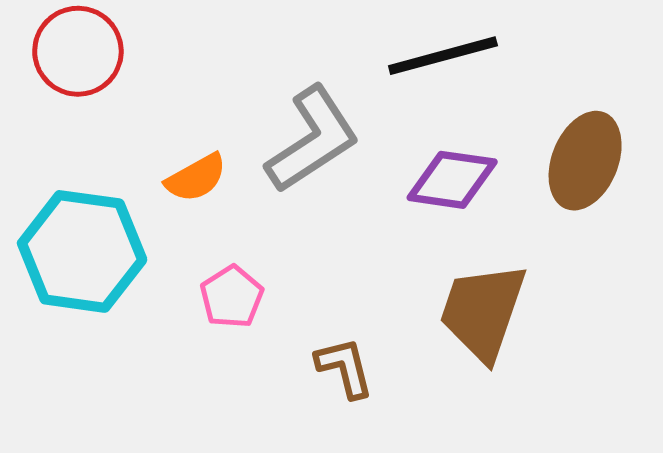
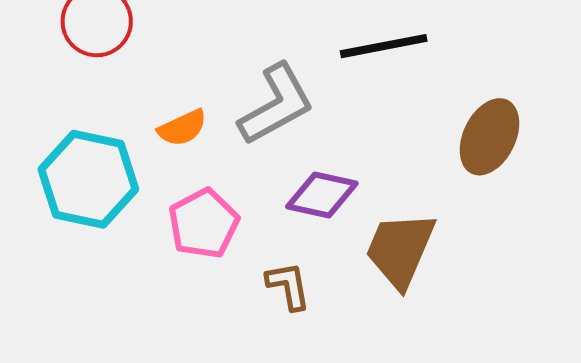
purple diamond: (452, 180) -> (322, 195), moved
pink pentagon: (232, 297) -> (204, 224), size x1.4

